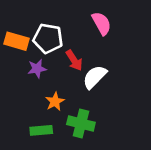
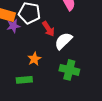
purple star: (37, 69) -> (13, 26), moved
green cross: (81, 123) -> (69, 70), moved

